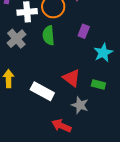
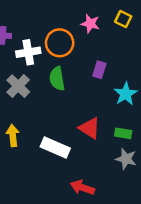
gray star: (80, 105) -> (126, 159), moved

